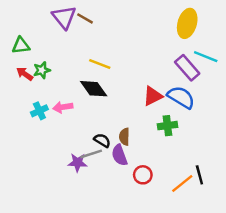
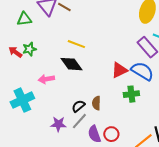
green triangle: (21, 46) -> (24, 19), moved
cyan cross: (39, 111) -> (22, 100), moved, size x1.6
black semicircle: (102, 140) -> (78, 106), turned -72
gray line: (91, 154) -> (79, 121), moved, turned -30
purple semicircle: (119, 155) -> (94, 134), moved

